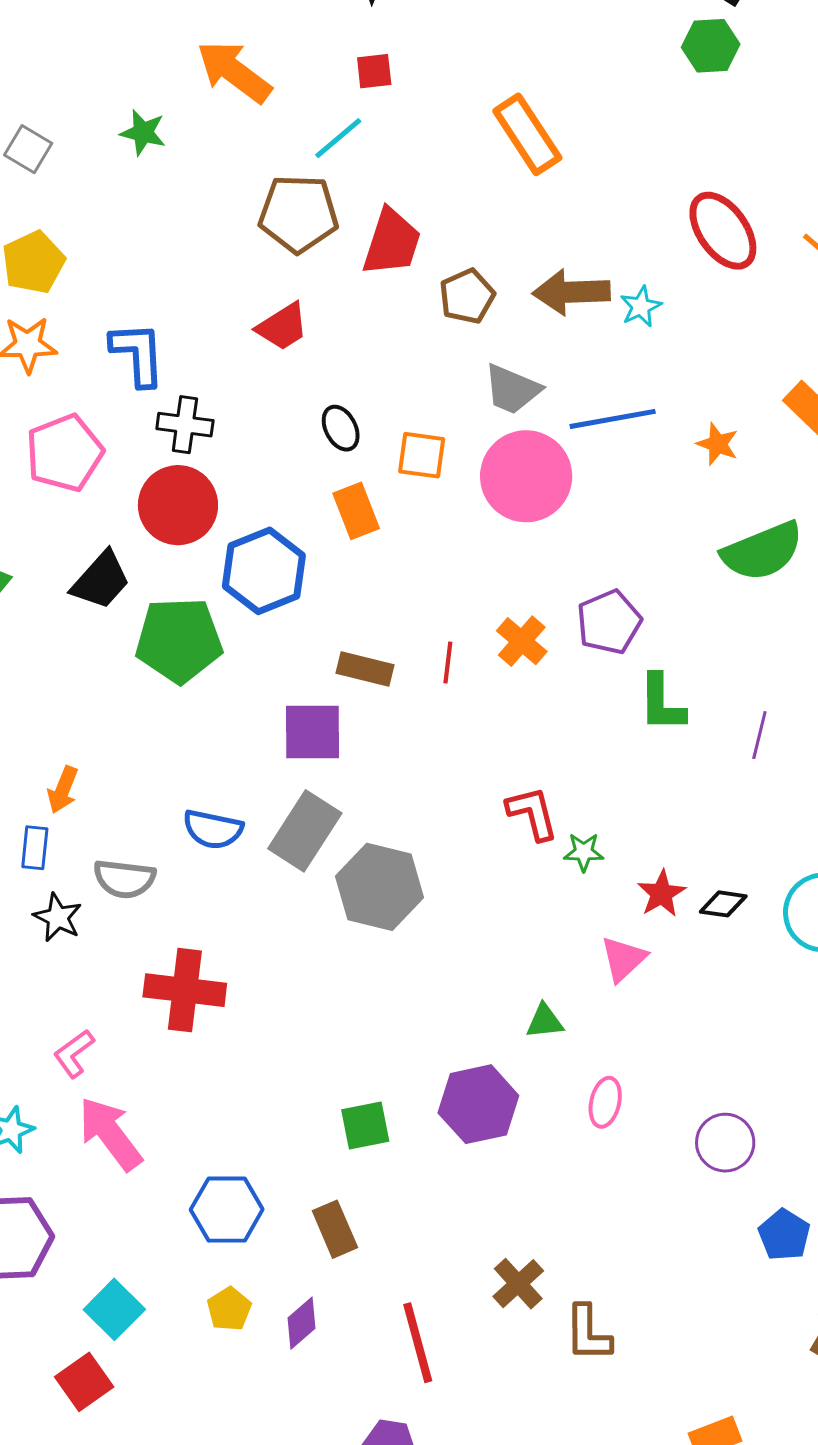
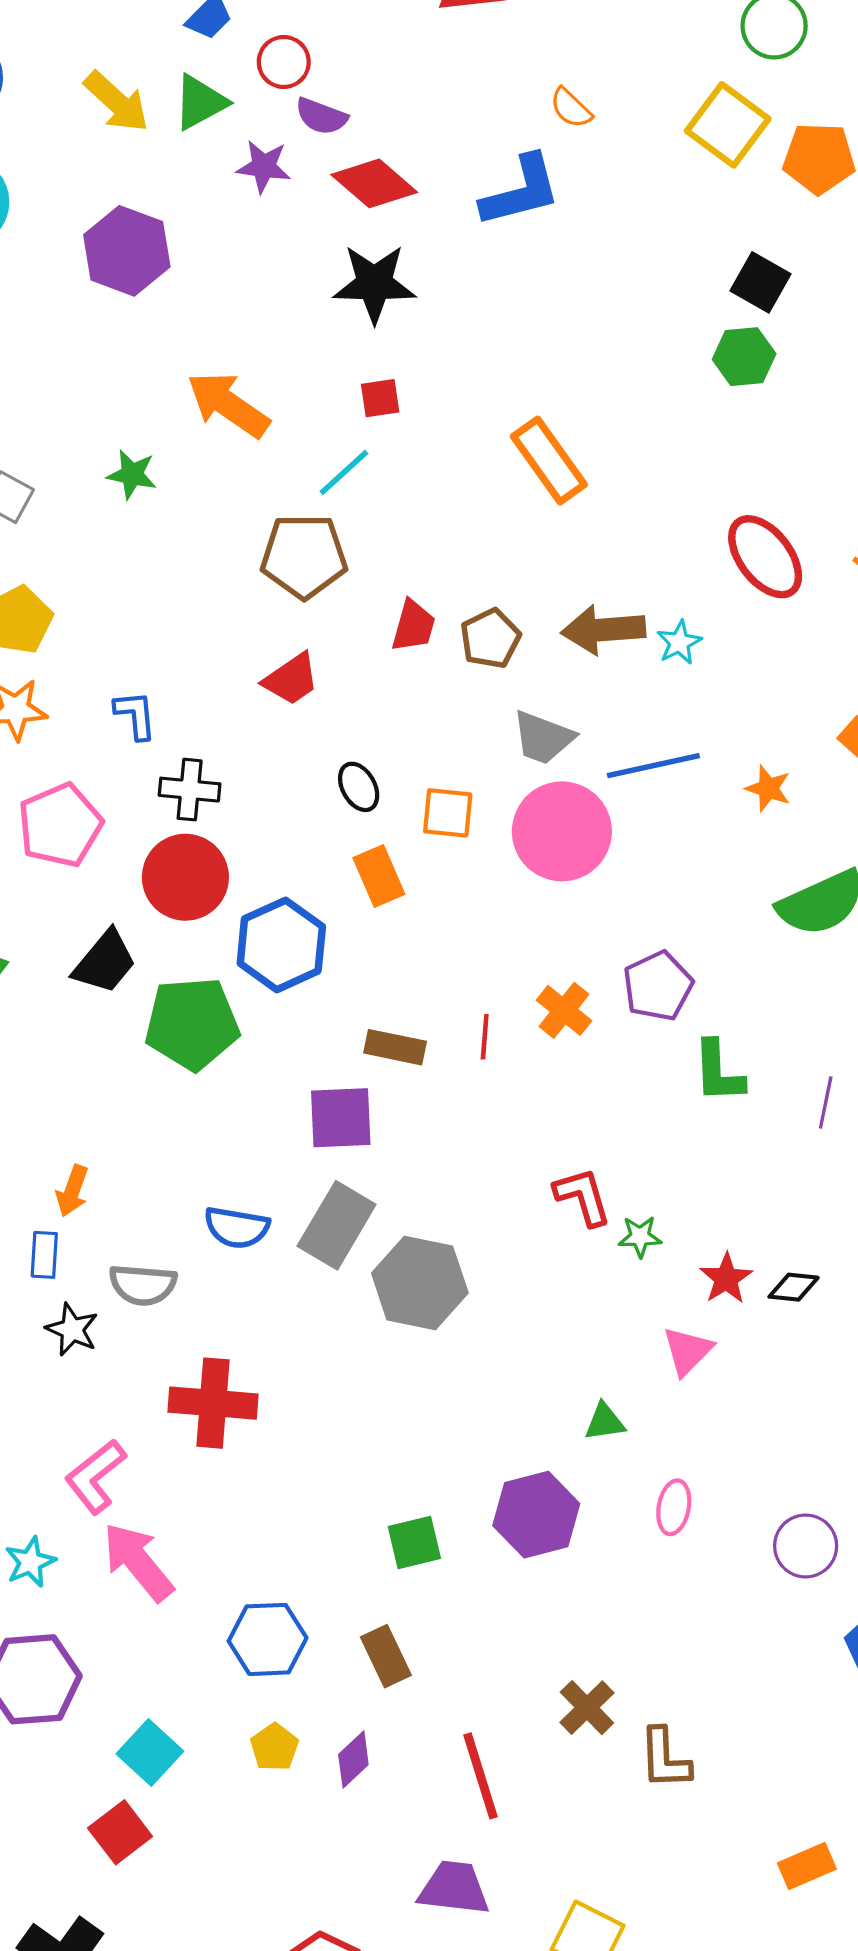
red trapezoid: (392, 242) -> (413, 626), moved, size x0.7
blue L-shape: (138, 354) -> (135, 715), size x0.7
pink L-shape: (74, 1053) -> (95, 1476), size x1.4

